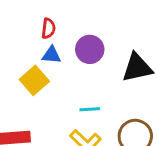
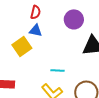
purple circle: (90, 49) -> (74, 19), moved

